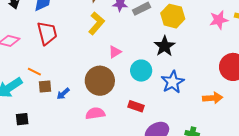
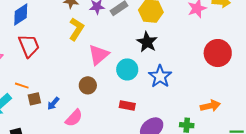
pink triangle: (115, 52) -> (99, 55), size x1.6
brown circle: (100, 81) -> (88, 85), size x0.6
orange arrow: (213, 98) -> (210, 106), moved
pink semicircle: (95, 113) -> (74, 118), moved, turned 150

